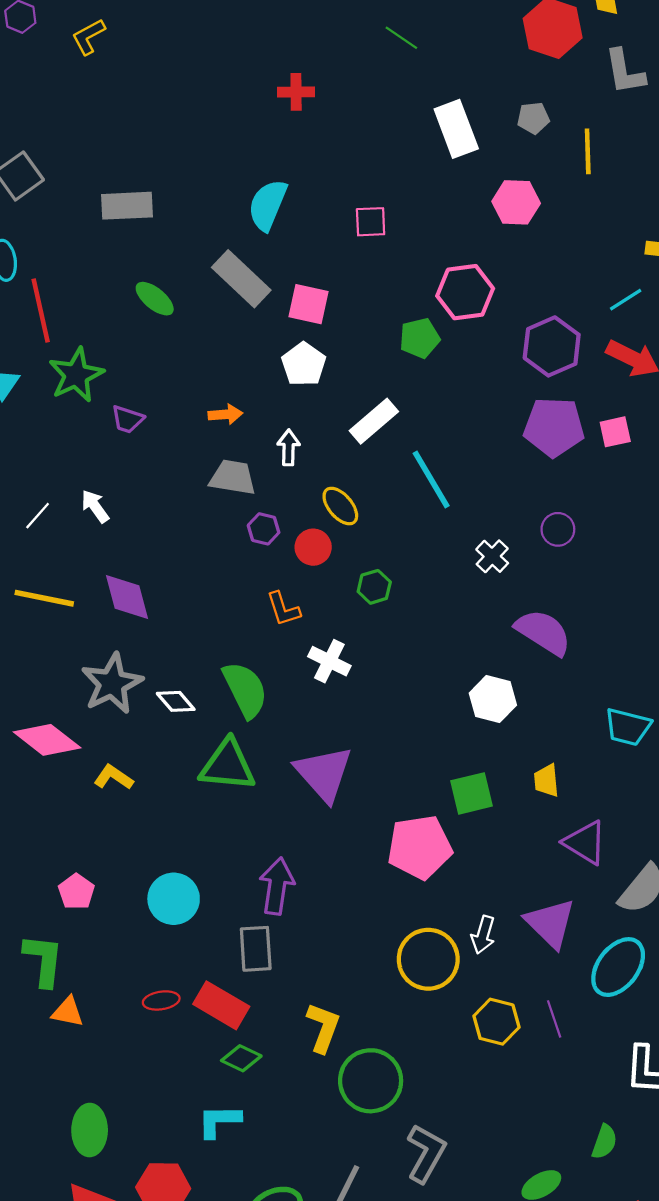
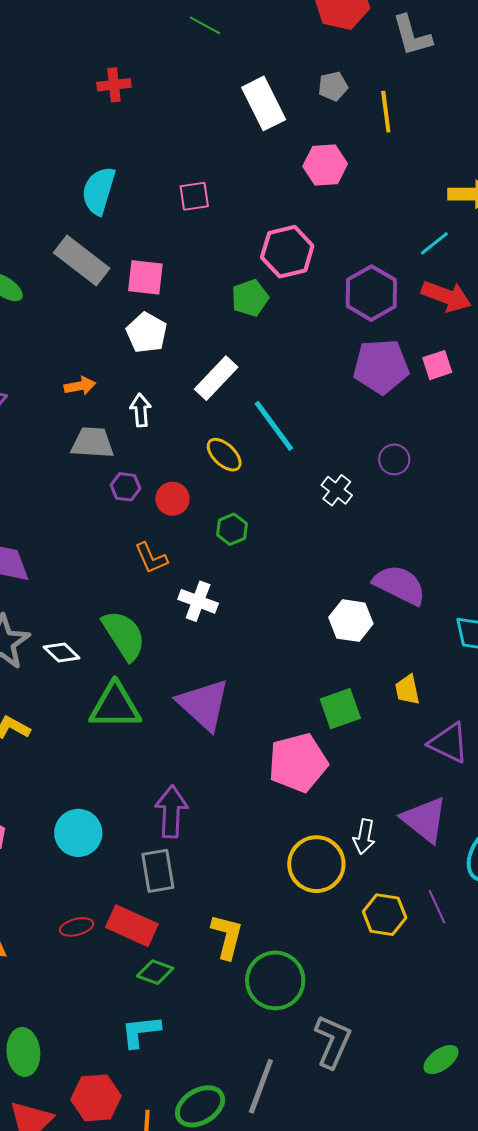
yellow ellipse: (340, 506) -> (224, 455), moved
purple semicircle: (543, 632) -> (400, 585), moved

